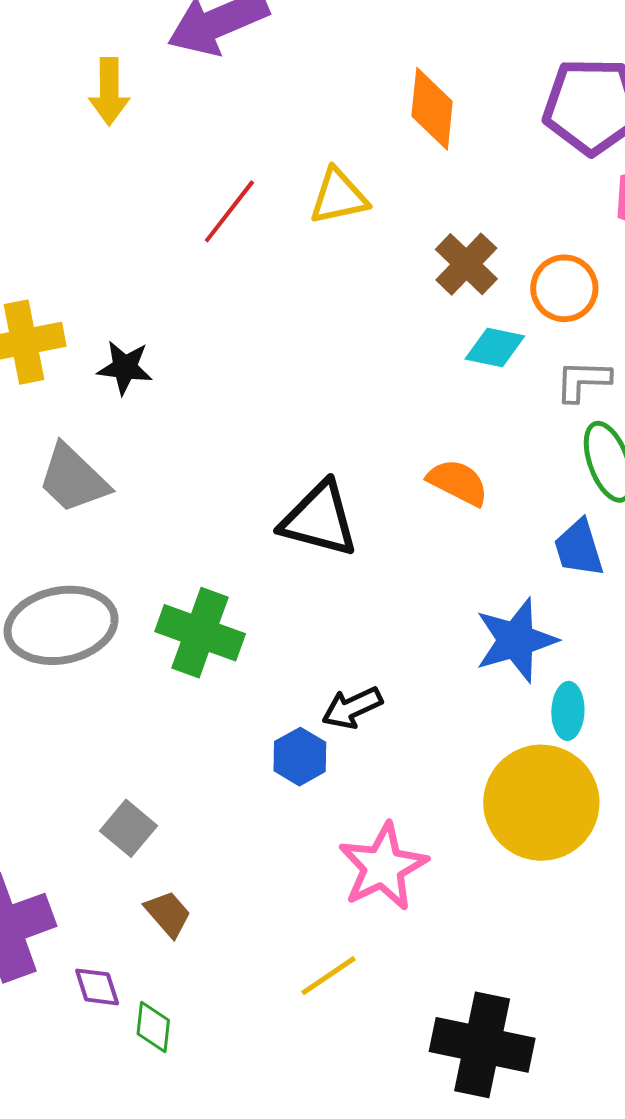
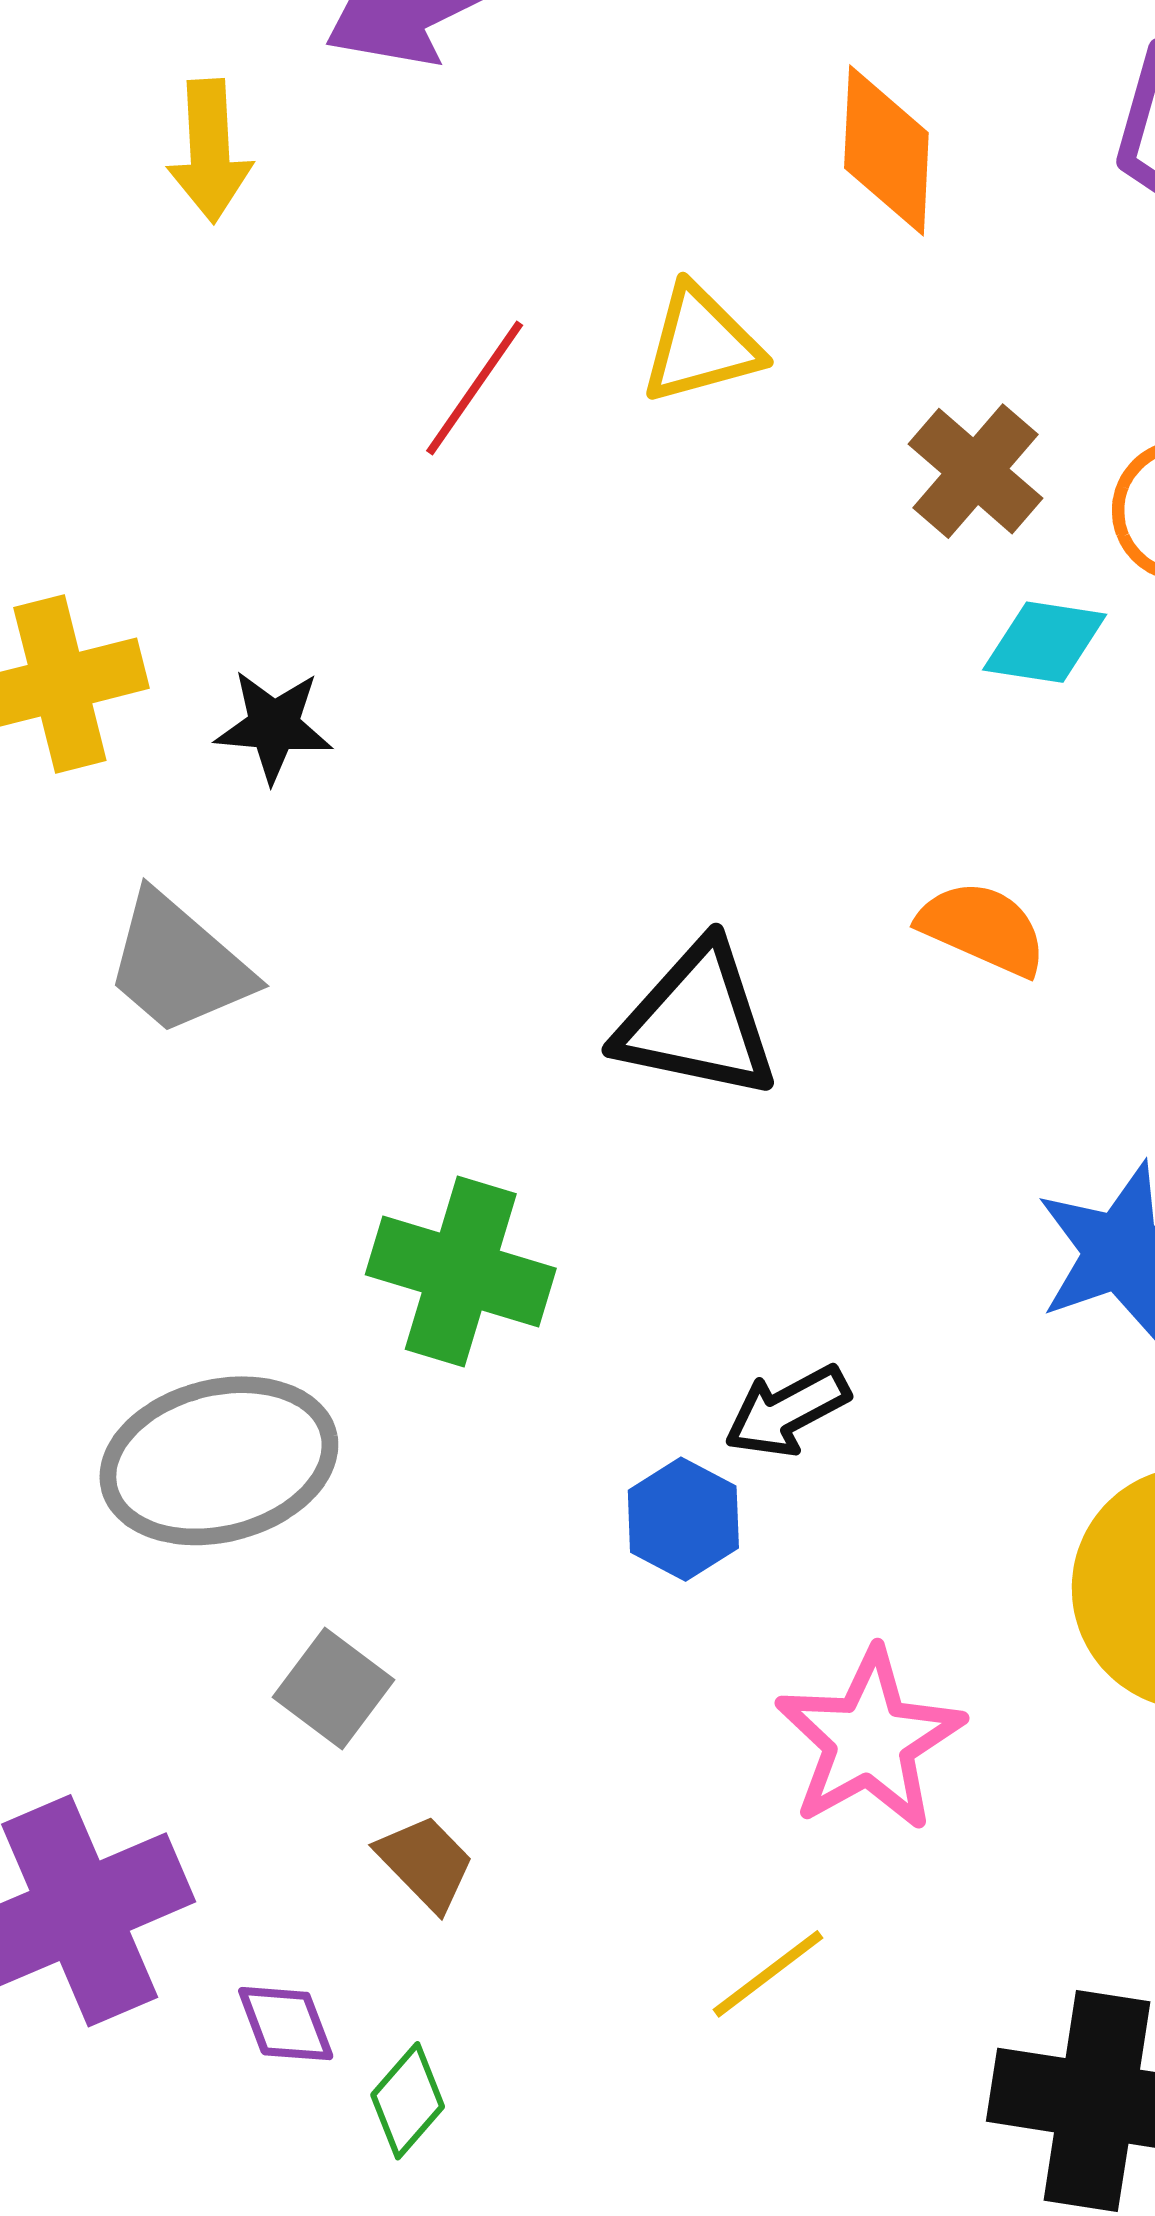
gray ellipse: (61, 625) -> (219, 1461), moved
green diamond: (153, 1027) -> (408, 2101), turned 38

